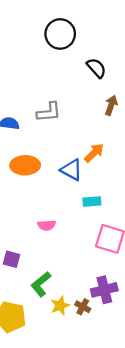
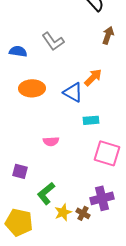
gray L-shape: (49, 112) -> (53, 41), turned 60

